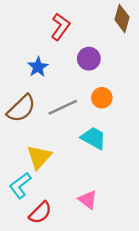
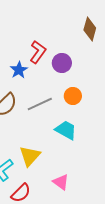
red L-shape: (60, 27) -> (38, 52), moved
yellow triangle: (39, 157) -> (30, 156), moved

